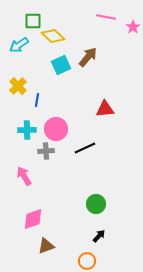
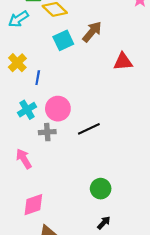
red triangle: (105, 109) -> (123, 62), moved
cyan cross: (27, 130) -> (27, 110), turned -30

